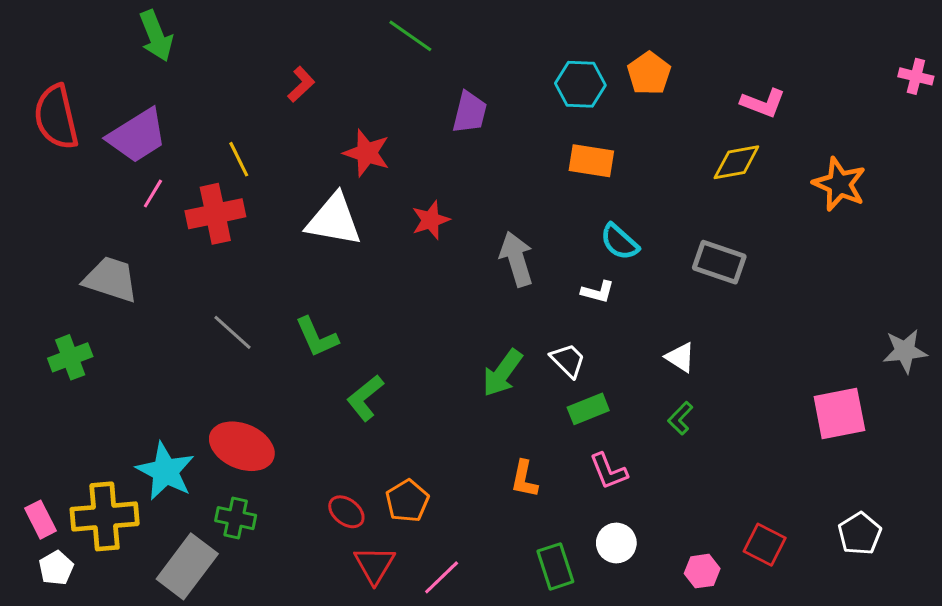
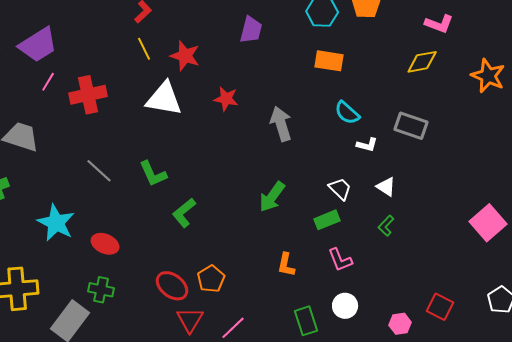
yellow line: (239, 159) -> (144, 49), moved
red star: (431, 220) -> (226, 99), turned 30
white L-shape: (598, 292) -> (367, 145), moved
white trapezoid: (568, 360) -> (340, 189), moved
pink square: (839, 413) -> (488, 223), turned -30
red ellipse: (242, 446) -> (105, 244), size x0.7
cyan star: (165, 471) -> (56, 223), moved
red ellipse: (346, 512) -> (172, 286), size x1.4

